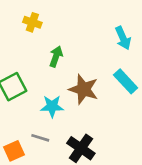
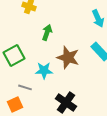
gray line: (40, 138) -> (25, 87), moved

